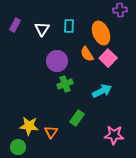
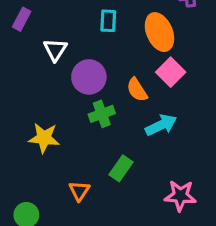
white triangle: (42, 29) -> (55, 50), moved
orange semicircle: (87, 54) -> (137, 90), moved
yellow star: (29, 126) -> (44, 138), moved

